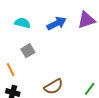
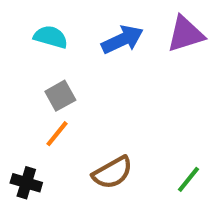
orange line: (11, 70) -> (57, 134), moved, turned 64

